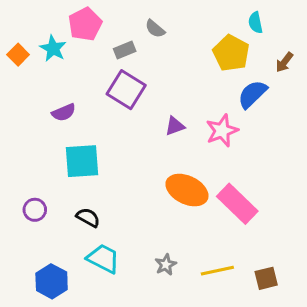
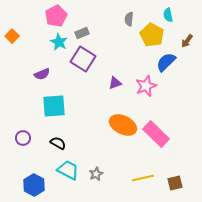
gray semicircle: (155, 29) -> (129, 19), moved, turned 56
cyan star: (53, 49) -> (59, 42), moved
gray star: (166, 265) -> (96, 174), moved

